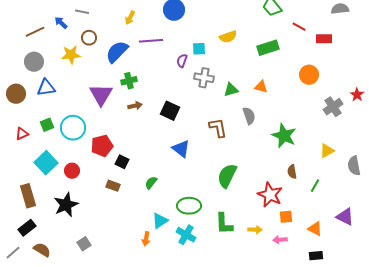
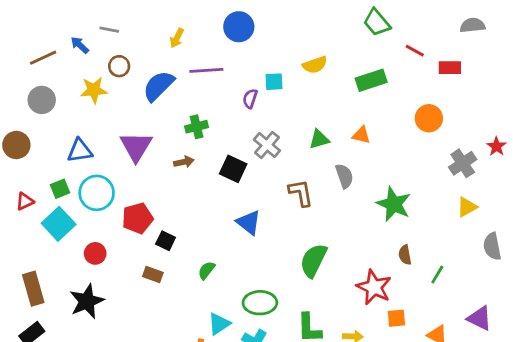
gray cross: (204, 78) -> (267, 145), moved, turned 30
green cross: (129, 81) -> (197, 127), moved
blue triangle: (46, 88) -> (80, 151), moved
yellow triangle: (327, 151) -> (467, 207), moved
cyan square: (46, 163) -> (59, 224), moved

